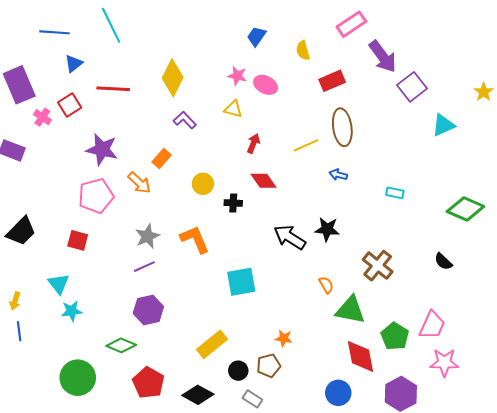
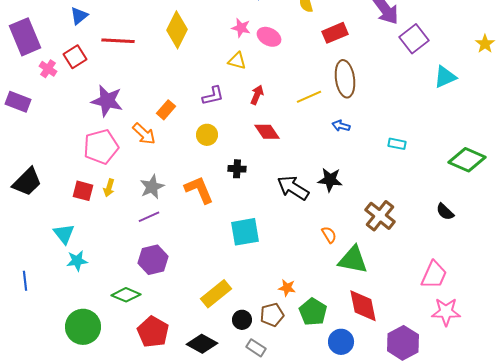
purple L-shape: (185, 120) -> (213, 96), moved, turned 120
black cross: (233, 203) -> (237, 169), moved
yellow arrow: (15, 301) -> (109, 188), moved
green pentagon: (395, 336) -> (313, 312), moved

